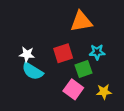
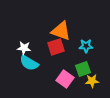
orange triangle: (81, 22) -> (61, 31), moved, turned 30
green square: (83, 69) -> (83, 69), moved

